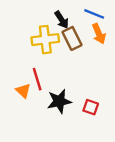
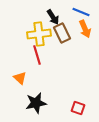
red line: (37, 79) -> (37, 55), moved
black star: (59, 101) -> (36, 103), moved
red square: (91, 107) -> (78, 108), moved

